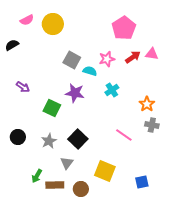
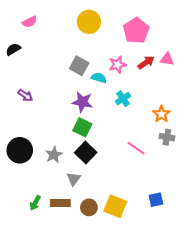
yellow circle: (53, 24) -> (89, 22), moved
green square: (52, 108) -> (82, 127), moved
black circle: (18, 137) -> (20, 150), size x1.5
yellow square: (105, 171) -> (115, 206), moved
green arrow: (37, 176) -> (35, 203), moved

